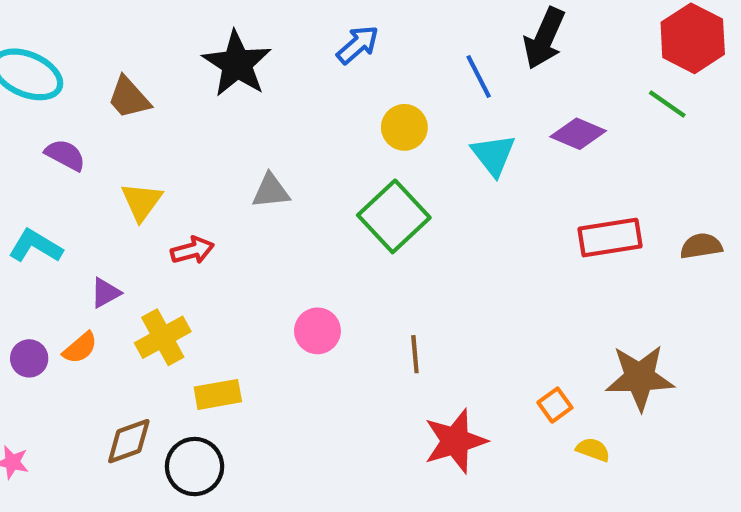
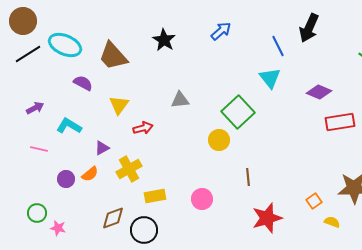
black star: (237, 64) -> (164, 40), size x0.7
brown trapezoid: (129, 98) -> (113, 56), size x1.4
yellow circle: (404, 127) -> (219, 140), moved
purple diamond: (578, 134) -> (319, 92), moved
cyan triangle: (493, 155) -> (270, 78), moved
pink circle: (317, 331) -> (202, 199), moved

